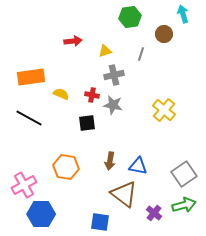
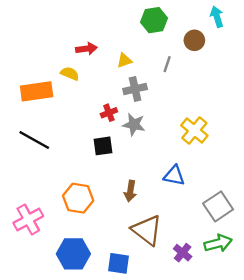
yellow semicircle: (61, 94) -> (70, 74), moved
red cross: (92, 95) -> (109, 113), turned -32
blue triangle: (138, 166) -> (174, 176), moved
blue hexagon: (41, 214) -> (73, 254), moved

